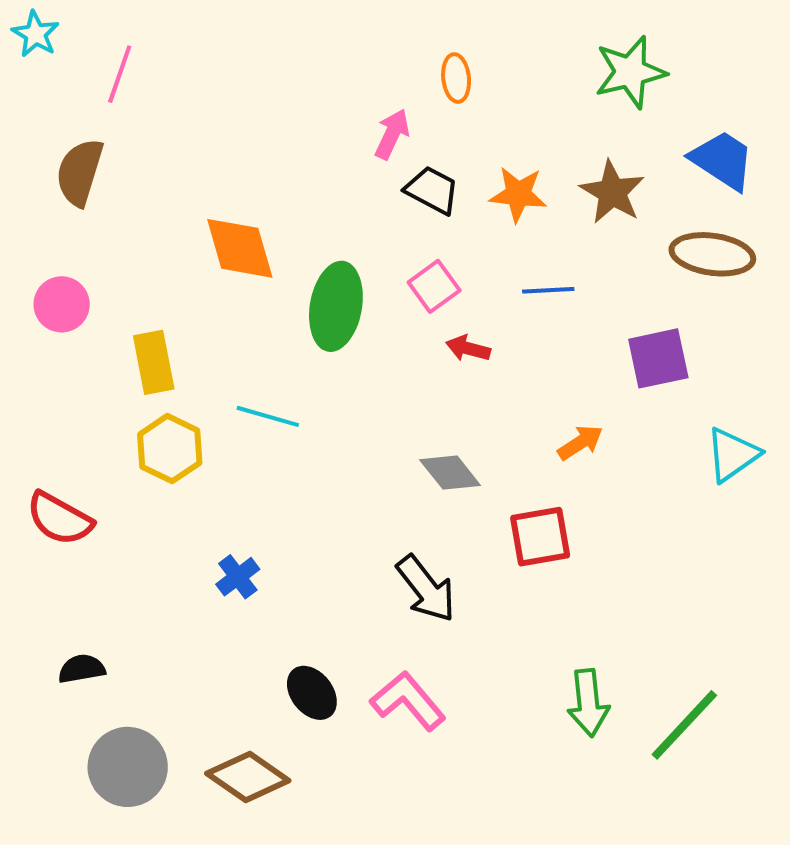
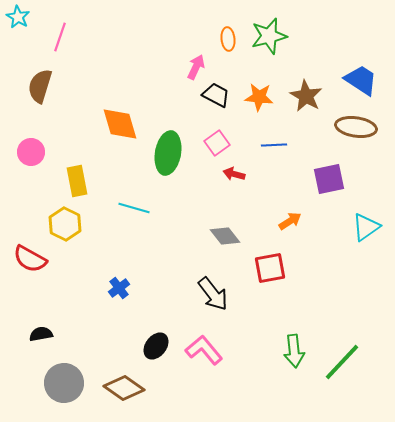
green star: (630, 72) -> (269, 36), moved
yellow hexagon: (170, 449) -> (65, 224), moved
black ellipse: (312, 693) -> (156, 346), turned 76

